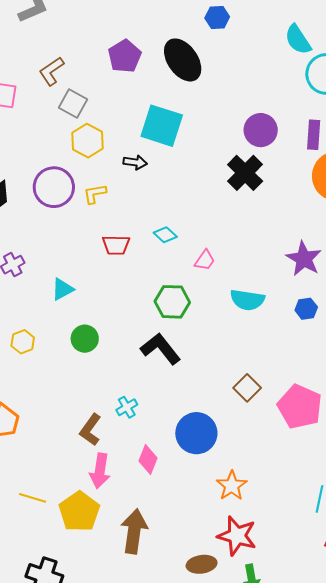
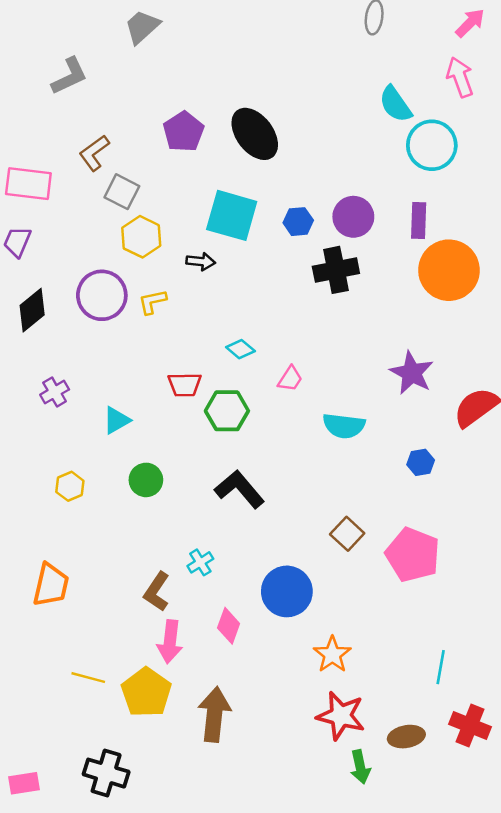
blue hexagon: (217, 17) -> (298, 222), moved
black cross: (245, 173) -> (336, 270), turned 36
red trapezoid: (116, 245) -> (185, 385), moved
green hexagon: (172, 302) -> (227, 411), moved
blue hexagon: (306, 309) -> (421, 462), moved
brown ellipse: (202, 564) -> (406, 737), moved

